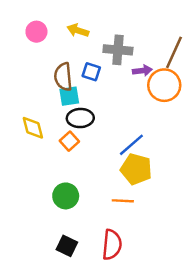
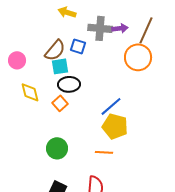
pink circle: (36, 32) -> (17, 60), moved
purple arrow: (142, 71) -> (120, 28), moved
brown semicircle: (63, 77) -> (55, 50), turned -135

